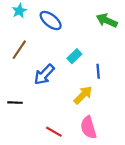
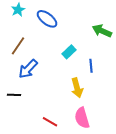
green arrow: (107, 21) -> (102, 31), moved
blue arrow: (44, 75) -> (28, 69), moved
yellow arrow: (83, 95) -> (77, 88), turned 120

